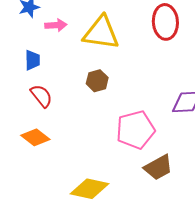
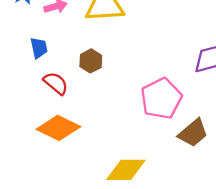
brown hexagon: (97, 81) -> (91, 61), moved
orange diamond: (35, 137) -> (58, 128), size x1.4

